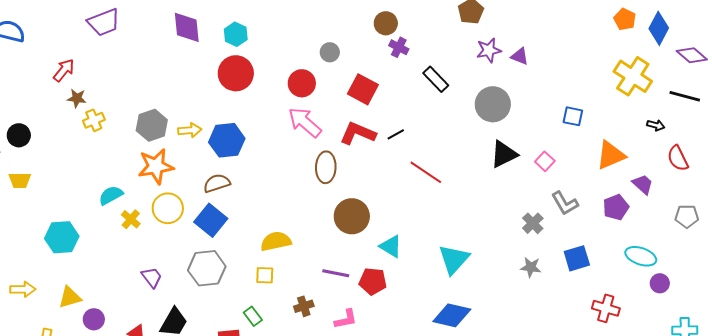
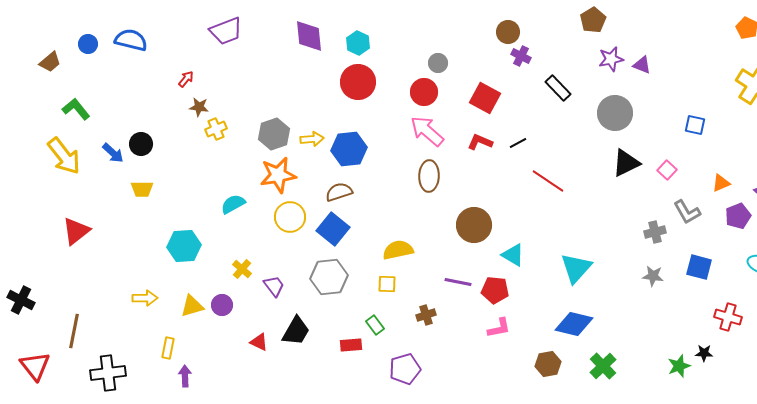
gray circle: (330, 52) -> (438, 63), moved
red arrow: (64, 70) -> (186, 79), size x0.7
red L-shape: (358, 133) -> (480, 142), size x0.7
orange triangle: (611, 155) -> (721, 183), moved, size x0.6
brown ellipse: (326, 167) -> (429, 176), moved
yellow cross: (131, 219) -> (242, 269), moved
gray cross: (533, 223) -> (655, 232), turned 30
blue square: (577, 258) -> (699, 267), turned 32
purple circle: (94, 319) -> (222, 305), moved
pink L-shape: (346, 319) -> (499, 328), moved

